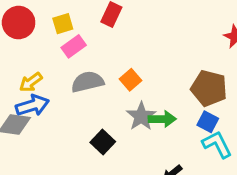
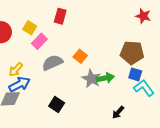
yellow square: (63, 24) -> (30, 28), turned -32
black square: (103, 142) -> (57, 104), moved

